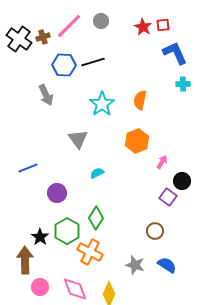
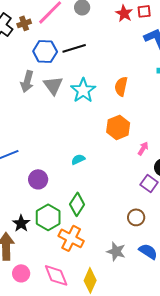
gray arrow: (46, 95) -> (27, 81), turned 40
gray triangle: (78, 139) -> (53, 85), moved

